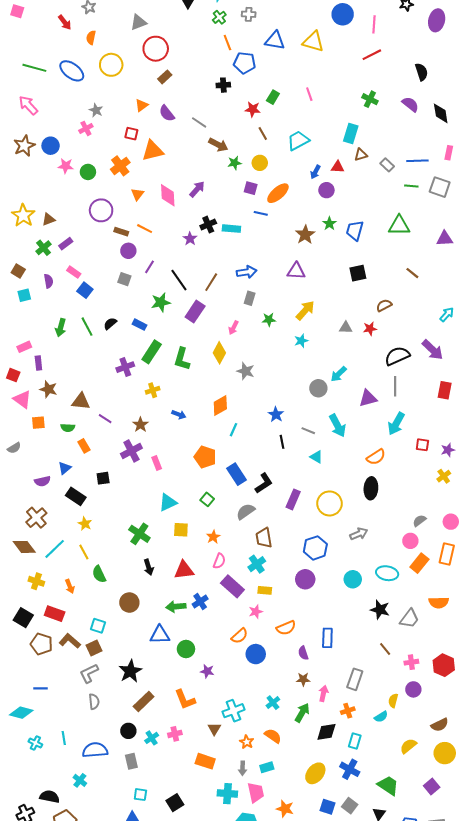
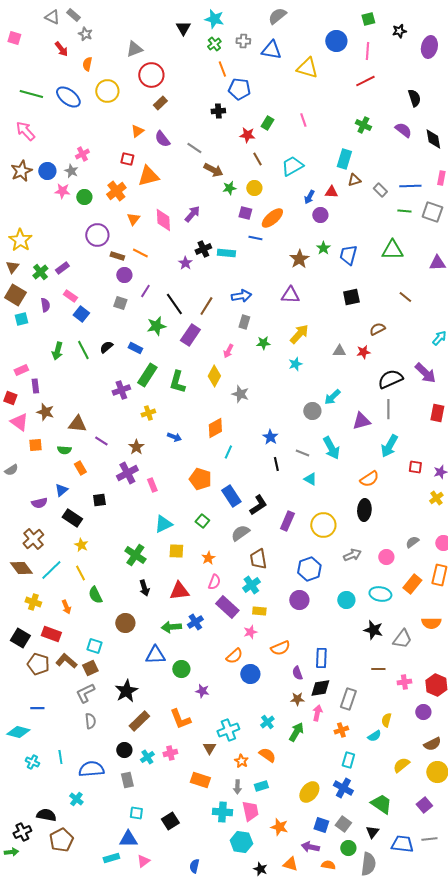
blue triangle: (275, 41) -> (271, 50), moved
gray star: (96, 110) -> (71, 171), moved
brown triangle: (49, 219) -> (12, 267), moved, turned -32
brown square: (18, 271) -> (15, 295), size x1.5
pink circle: (410, 541) -> (386, 557), moved
brown line: (385, 649) -> (378, 669), turned -48
purple circle: (413, 689) -> (423, 712), moved
black diamond: (326, 732) -> (320, 688), moved

